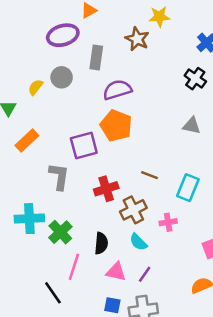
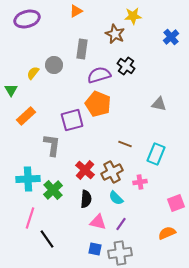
purple ellipse: (63, 35) -> (27, 19), moved
black cross: (195, 79) -> (126, 66), moved
red cross: (106, 189) -> (85, 170), moved, turned -30
pink line: (74, 267) -> (30, 218), moved

